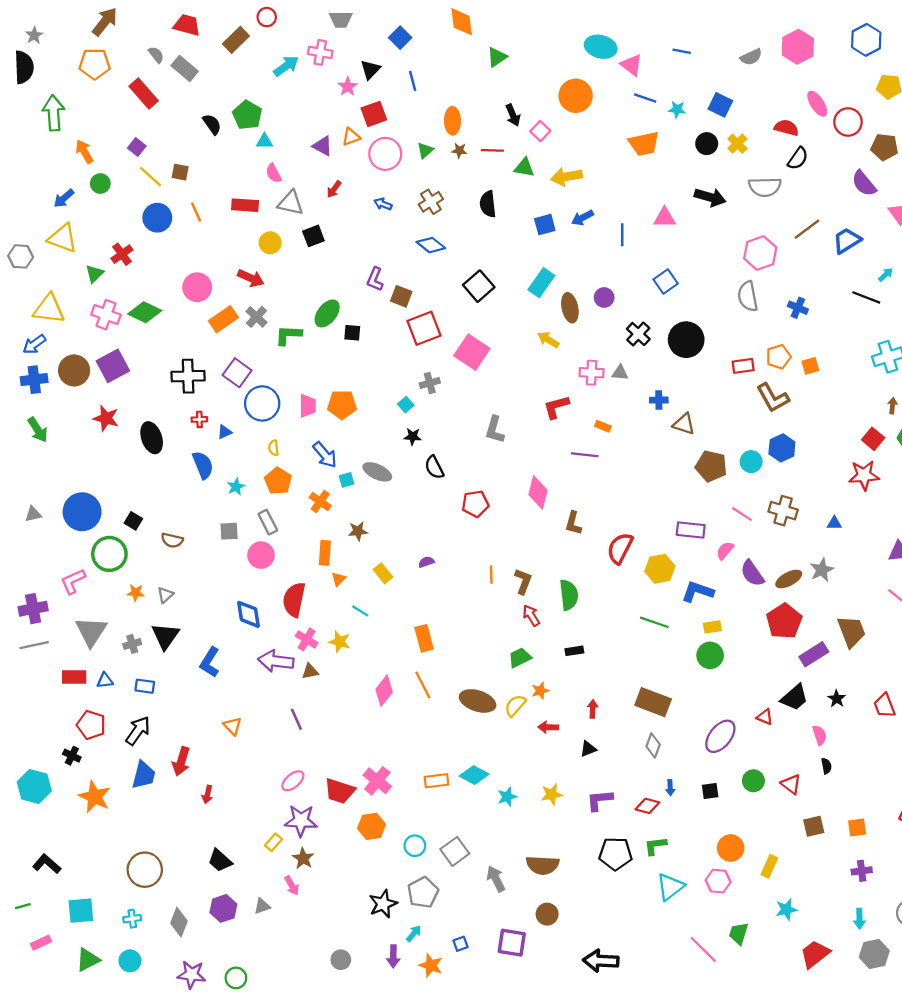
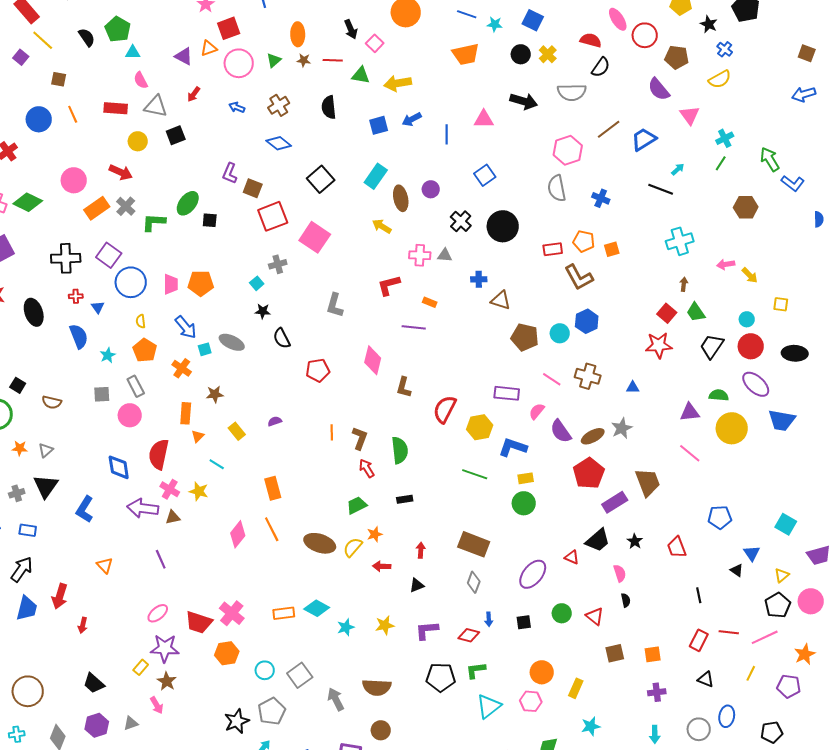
yellow line: (150, 177) -> (43, 40), moved
orange pentagon: (778, 357) -> (584, 241), turned 30
blue triangle: (225, 432) -> (98, 307), turned -40

